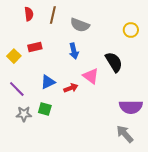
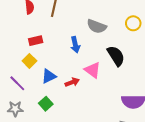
gray semicircle: (80, 25) -> (97, 26), moved
yellow square: (14, 56) -> (29, 61), moved
green square: (45, 109) -> (46, 104), turned 32
gray star: (24, 114) -> (15, 109), moved

